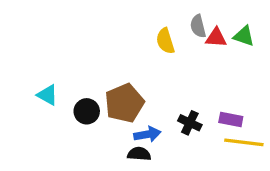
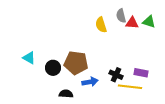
brown pentagon: (124, 103) -> (76, 63), turned 30
yellow line: (244, 142) -> (130, 87), moved
black semicircle: (139, 154) -> (66, 94), moved

